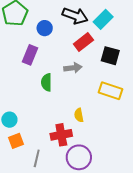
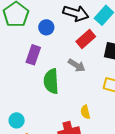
gray arrow: (73, 68) -> (77, 65), turned 42
green semicircle: (46, 82) -> (51, 81), size x1.4

